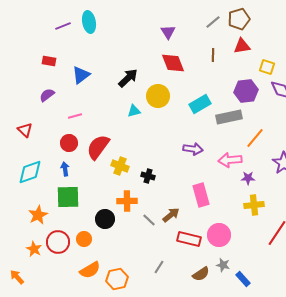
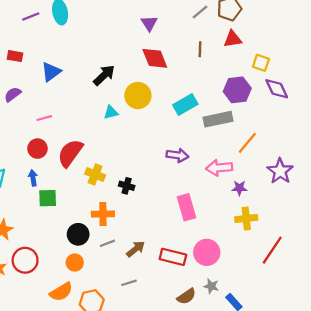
green square: (68, 197) -> (48, 198), moved, size x0.7
brown arrow: (171, 215) -> (136, 249), moved
gray line: (149, 220) -> (107, 243), moved, turned -64
orange circle: (84, 239) -> (75, 263), moved
gray line: (159, 267) -> (129, 283), moved, turned 40

